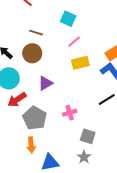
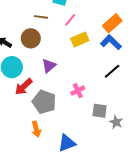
brown line: (36, 33) -> (41, 17), moved
orange arrow: (31, 145) -> (36, 129), moved
gray star: (84, 157) -> (116, 122), moved

